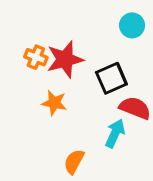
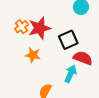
orange cross: (36, 57) -> (22, 27), turned 32

